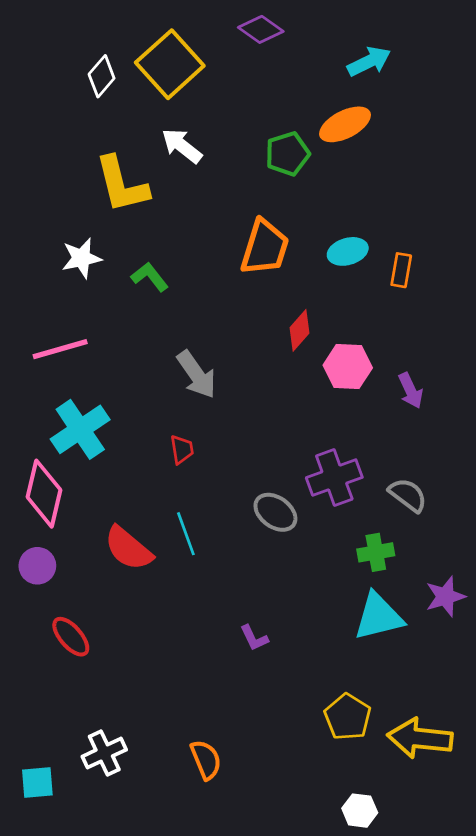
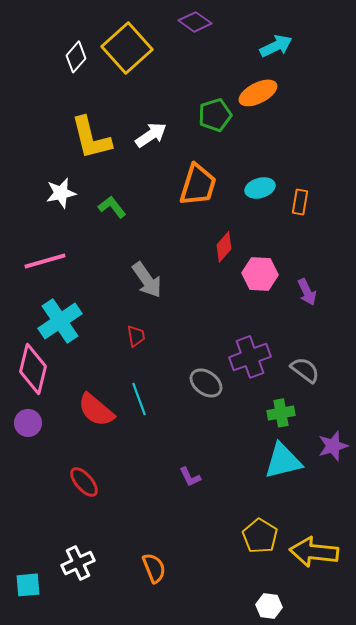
white arrow: (182, 146) -> (151, 135), moved, turned 108
red ellipse: (71, 637) -> (84, 482), moved

